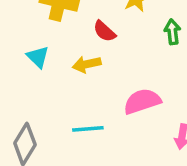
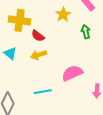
red semicircle: (104, 31) -> (38, 36), moved

